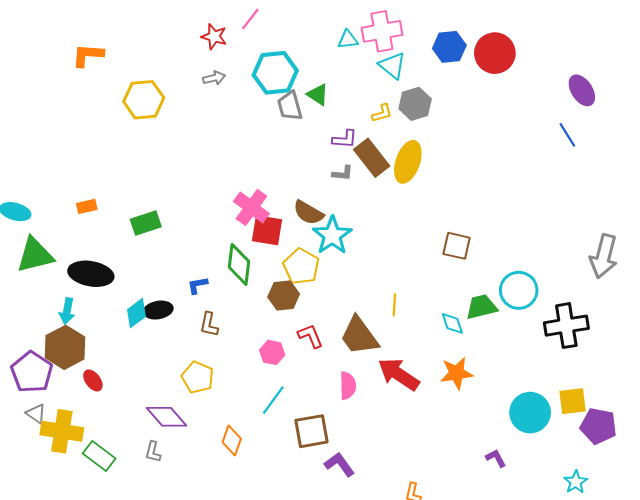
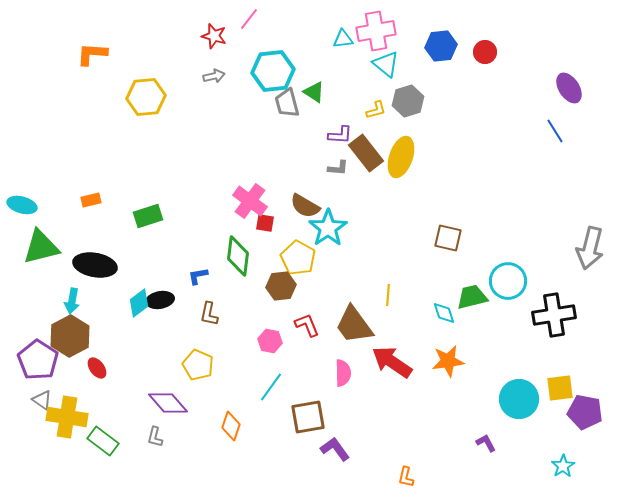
red circle: (495, 53) -> (485, 52), size x0.6
red square: (267, 230) -> (265, 223), size x0.6

